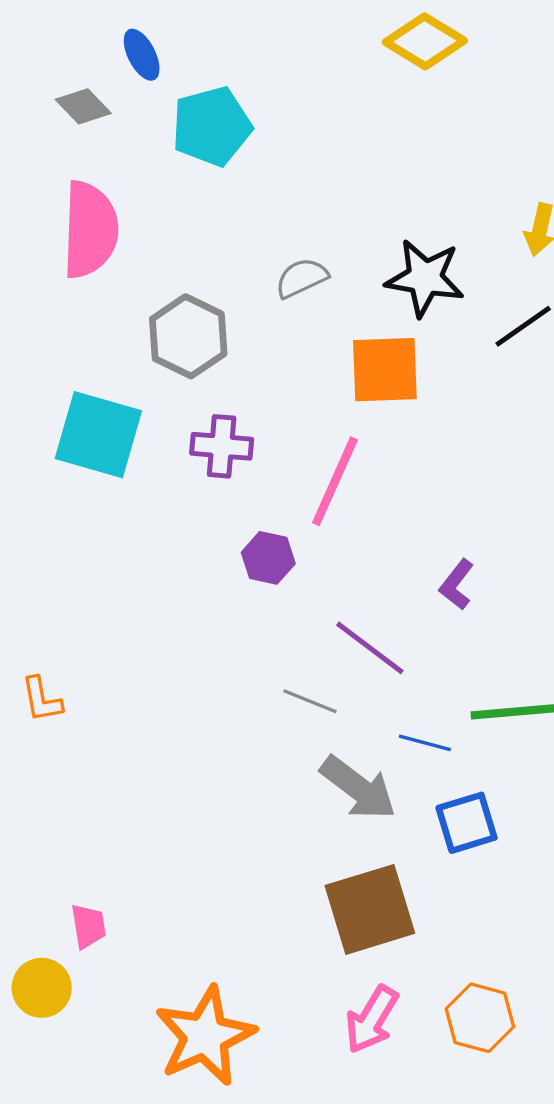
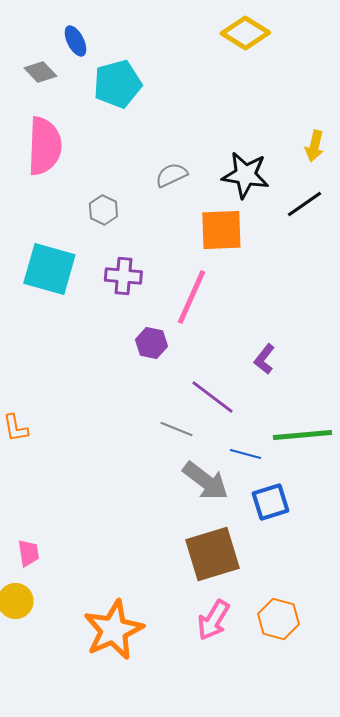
gray hexagon: (188, 336) -> (103, 210), size x0.6
pink trapezoid: (88, 926) -> (28, 553), moved

